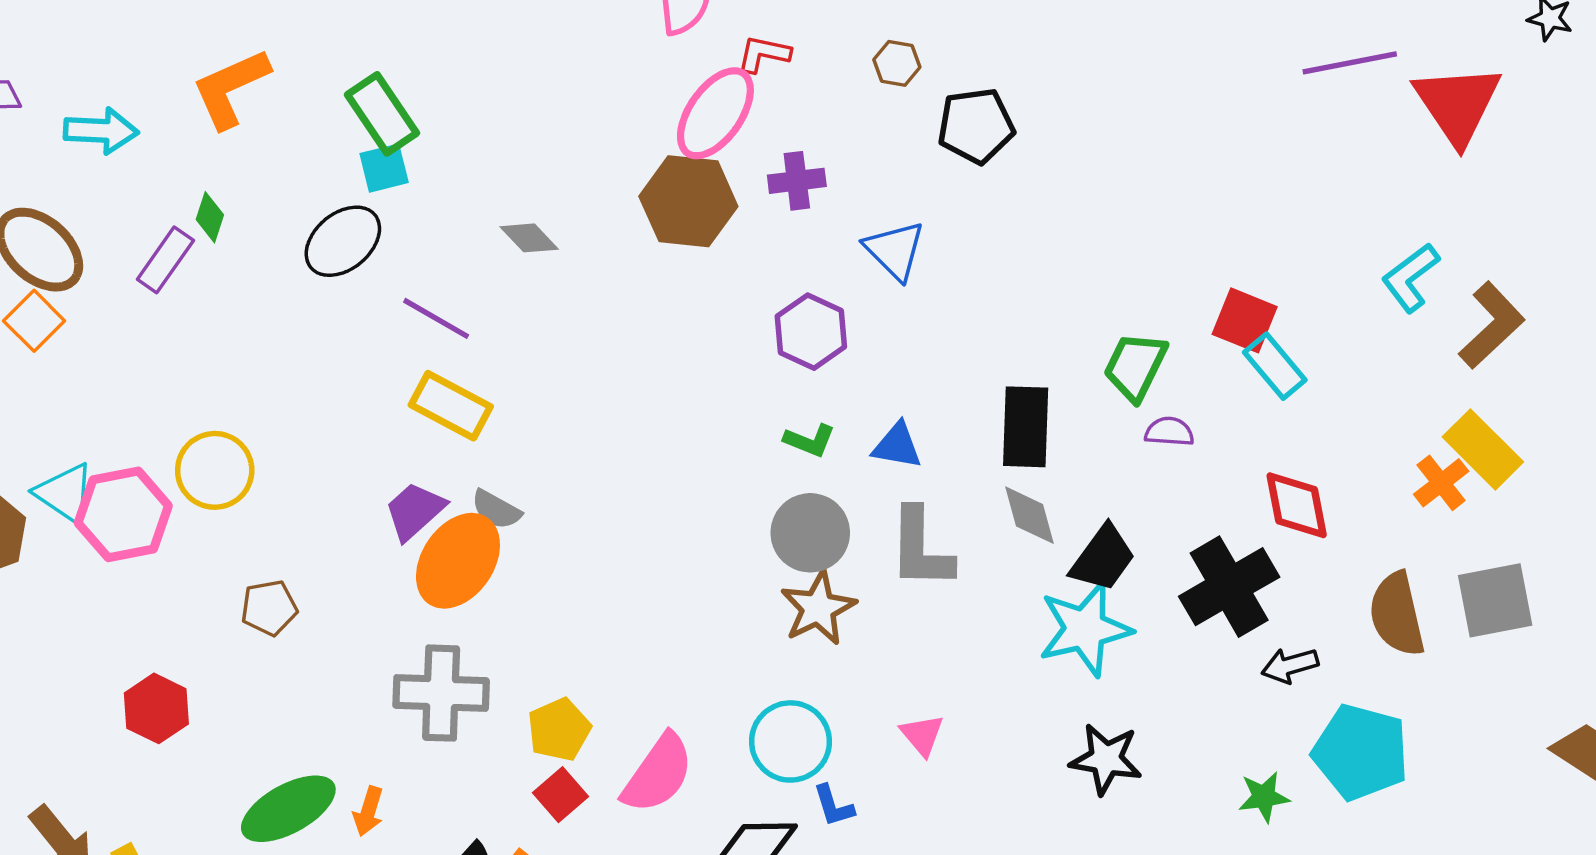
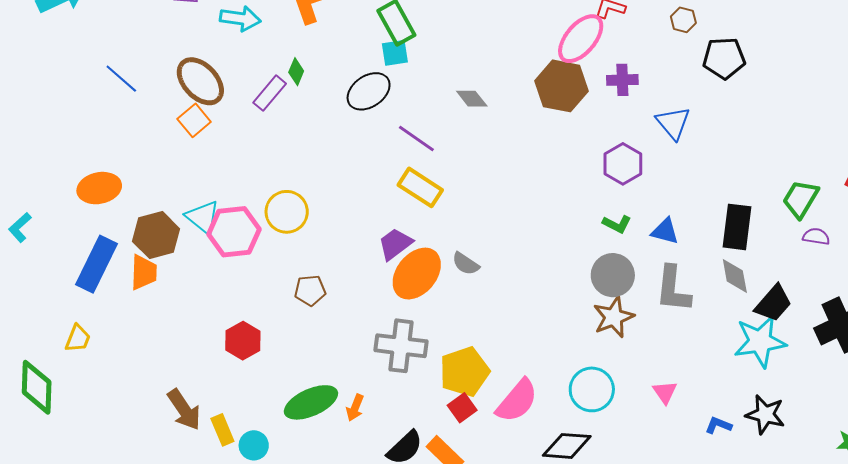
gray semicircle: (496, 510) -> (466, 264), moved
yellow pentagon: (559, 730) -> (464, 372), size x1.4
blue L-shape: (834, 806) -> (718, 425), moved, turned 124

